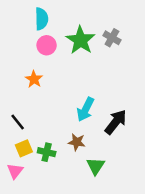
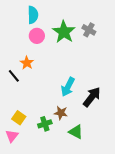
black line: (18, 122) -> (14, 76), moved
yellow square: (24, 148) -> (19, 118), turned -32
green cross: (47, 152) -> (45, 124), moved, turned -32
green triangle: (96, 166) -> (76, 132), turned -35

